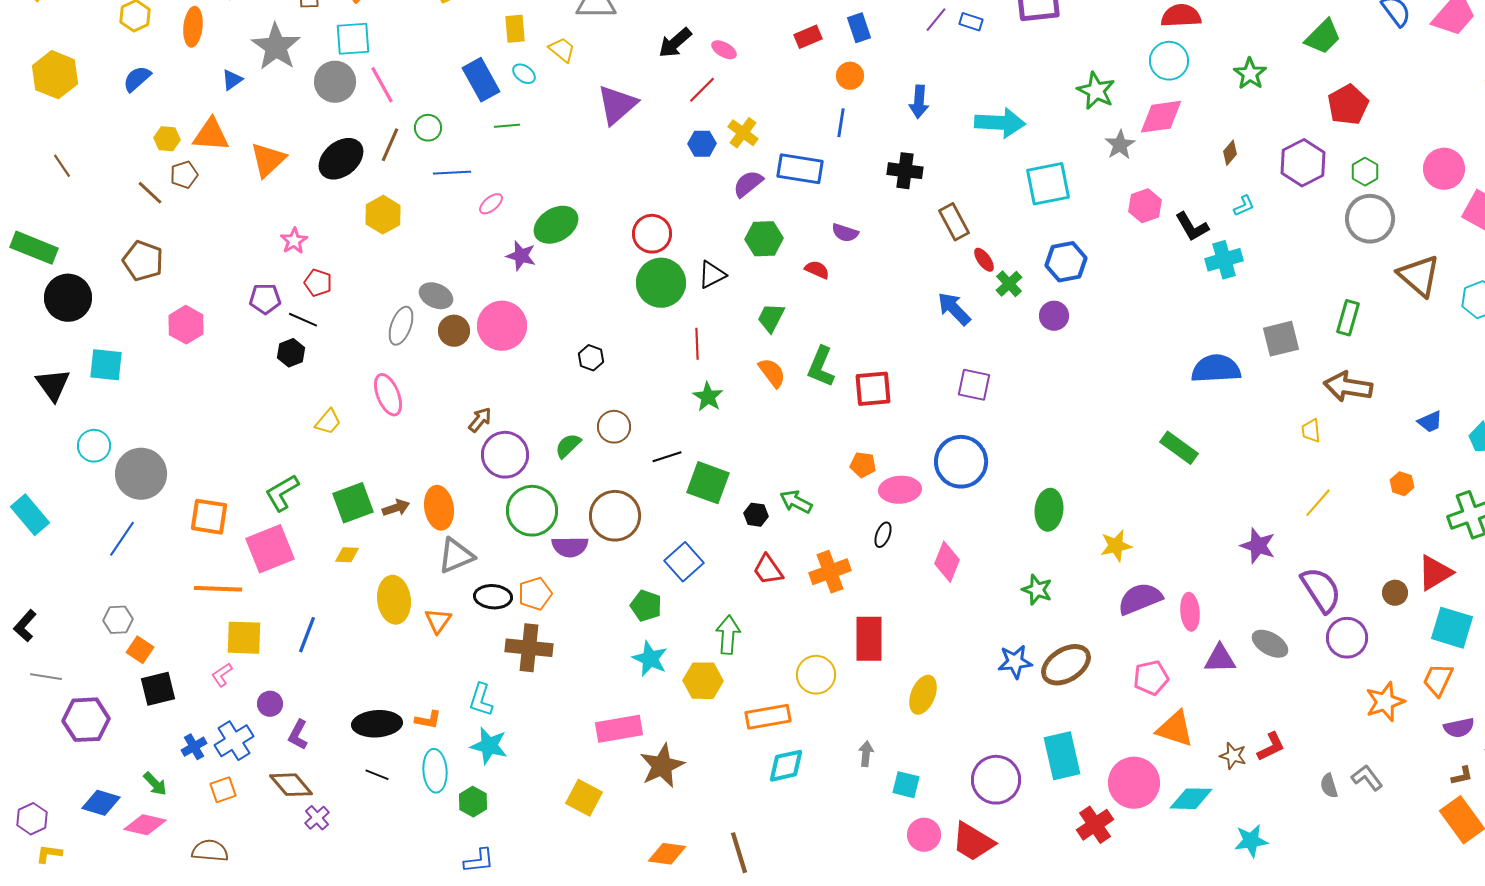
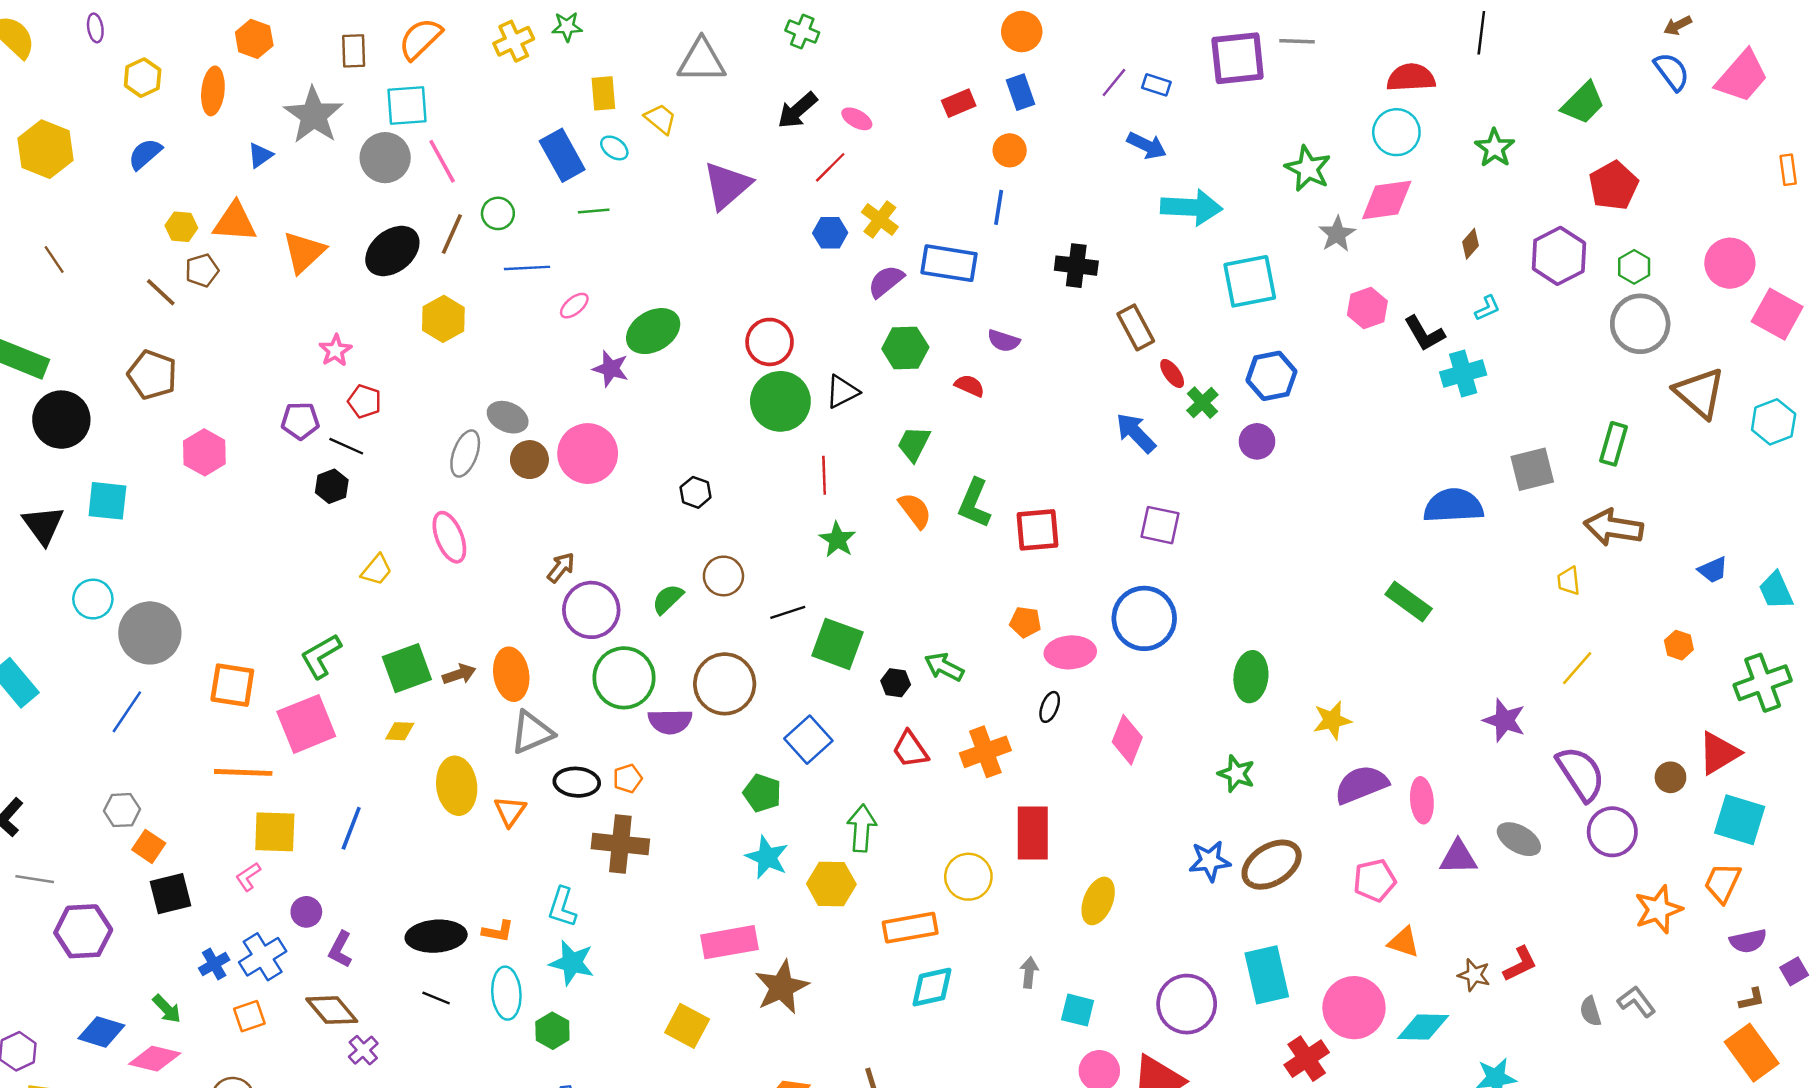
blue arrow: (919, 102) -> (1147, 146), moved, turned -68
orange pentagon: (535, 594) -> (628, 778), size x0.7
orange triangle: (1175, 729) -> (1404, 942), size x0.7

